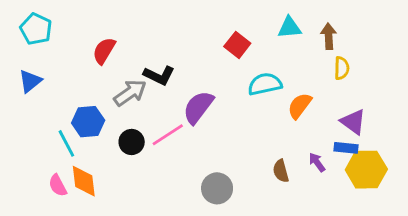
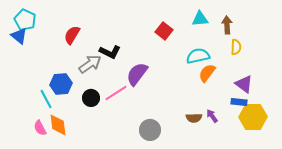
blue triangle: (30, 81) -> (19, 36), moved, turned -42
cyan semicircle: (265, 84) -> (198, 56), moved
purple arrow: (317, 162) -> (212, 116), moved
brown semicircle: (281, 171) -> (194, 118), turned -77

